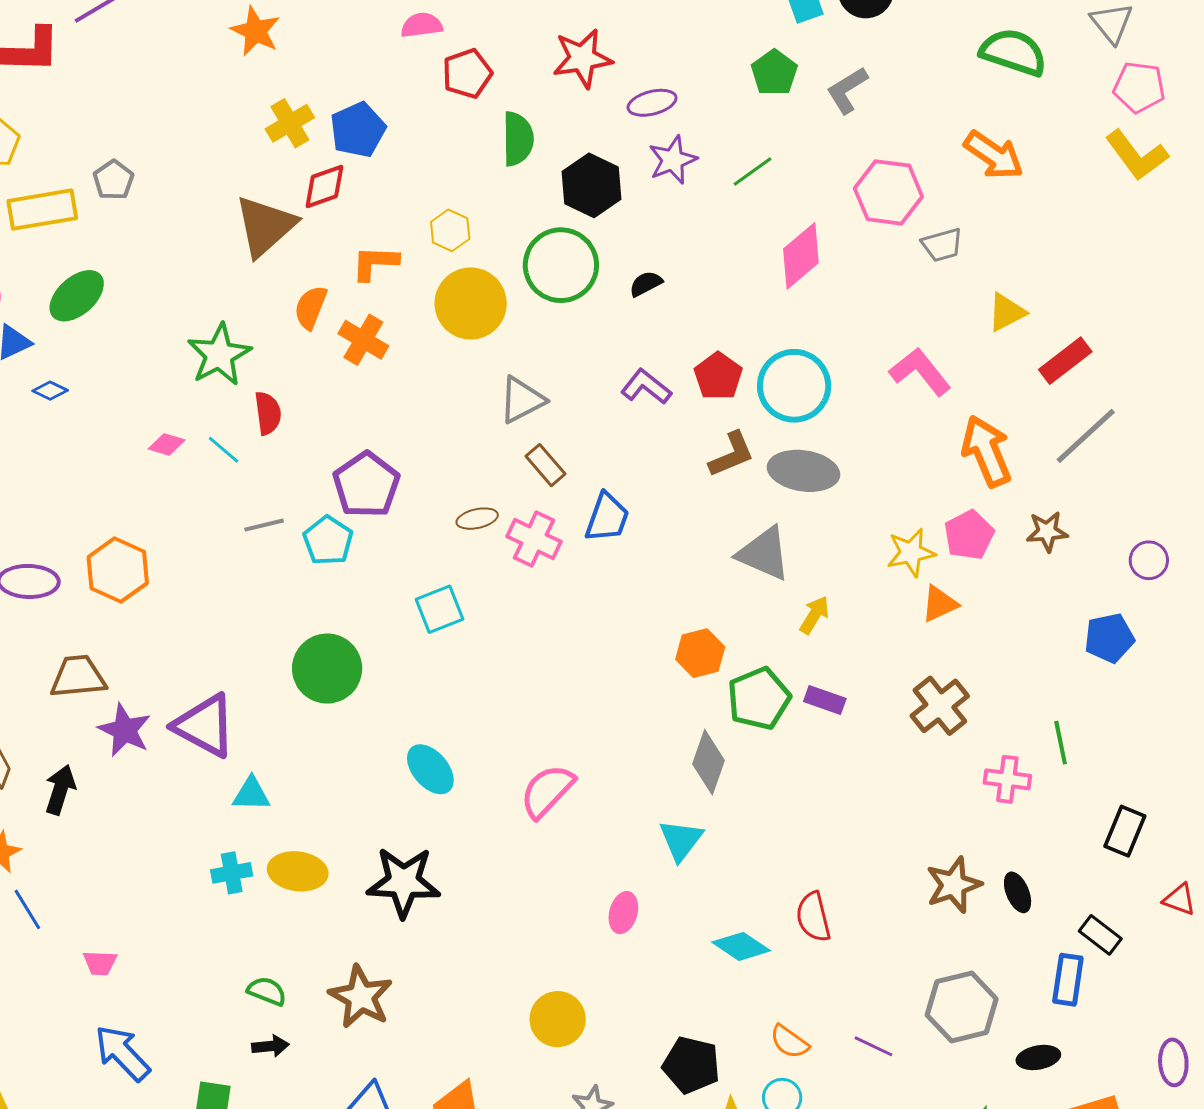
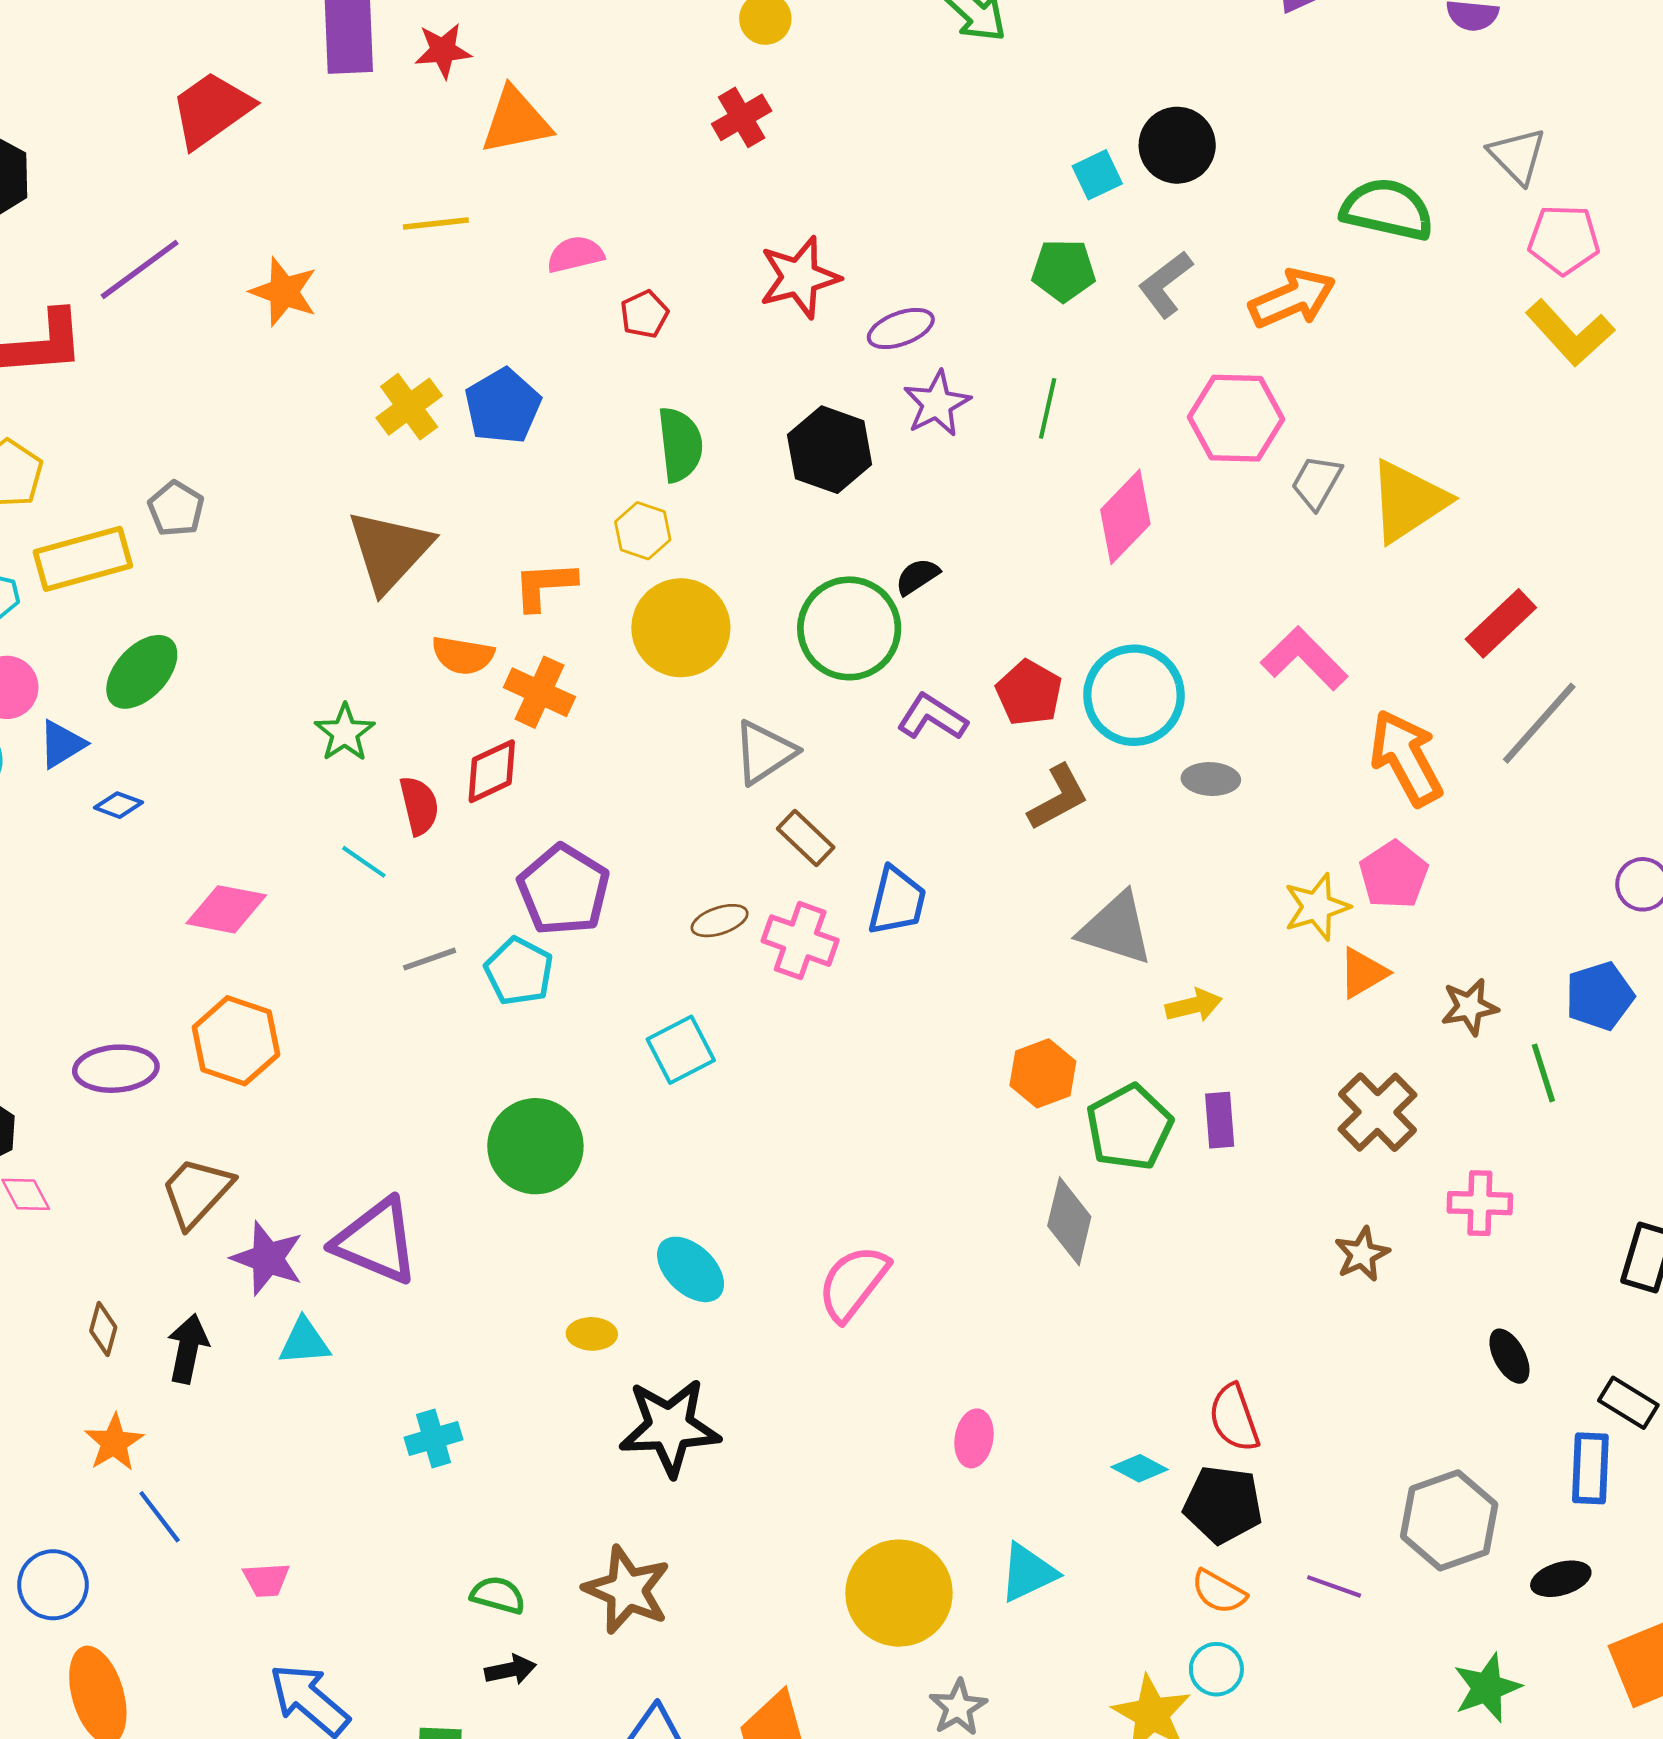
orange star: (256, 31) -> (284, 292), moved
red pentagon: (467, 73) -> (644, 314), size x0.7
green pentagon: (774, 73) -> (1064, 270), turned -30
green semicircle: (518, 139) -> (680, 444), moved
orange arrow: (994, 155) -> (1292, 298), moved, turned -52
green line: (753, 171) -> (1048, 408), turned -36
red diamond: (324, 186) -> (492, 771), moved
gray trapezoid: (942, 245) -> (1317, 482), turned 141
green circle: (561, 265) -> (849, 628), moved
orange semicircle: (311, 307) -> (463, 655), turned -96
yellow triangle: (1007, 312) -> (1408, 501), moved, size x1.6
green star: (219, 355) -> (345, 733), size x0.7
pink diamond: (167, 444) -> (226, 909), moved, size x1.6
gray ellipse: (803, 471) -> (1211, 779), moved, size x0.6
brown star: (1047, 532) -> (1470, 1007), moved
yellow arrow: (814, 615) -> (1194, 1005), turned 51
brown trapezoid: (78, 677) -> (196, 1192), turned -36
purple rectangle: (825, 700) -> (1220, 1120), turned 72
green line: (1061, 743) -> (1543, 1073), moved
cyan triangle: (251, 794) -> (304, 1342), moved
cyan triangle: (681, 840) -> (1028, 1573), moved, turned 33
yellow ellipse: (298, 871) -> (592, 1334), moved, size x0.6
brown star: (954, 885) -> (1362, 1254), moved, size x0.7
cyan diamond: (741, 946) -> (1140, 1468), size x0.7
yellow circle: (558, 1019) -> (899, 1593), size x1.4
black pentagon: (691, 1065) -> (1223, 1505), moved

